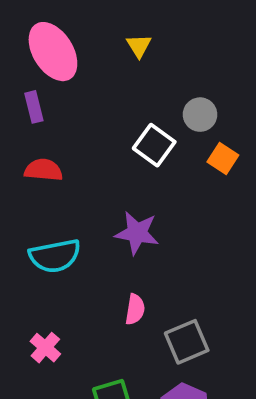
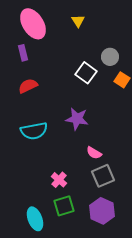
red semicircle: (43, 170) -> (28, 86), turned -30
pink semicircle: (135, 309) -> (94, 153), moved, turned 112
pink cross: (45, 348) -> (59, 180), moved

